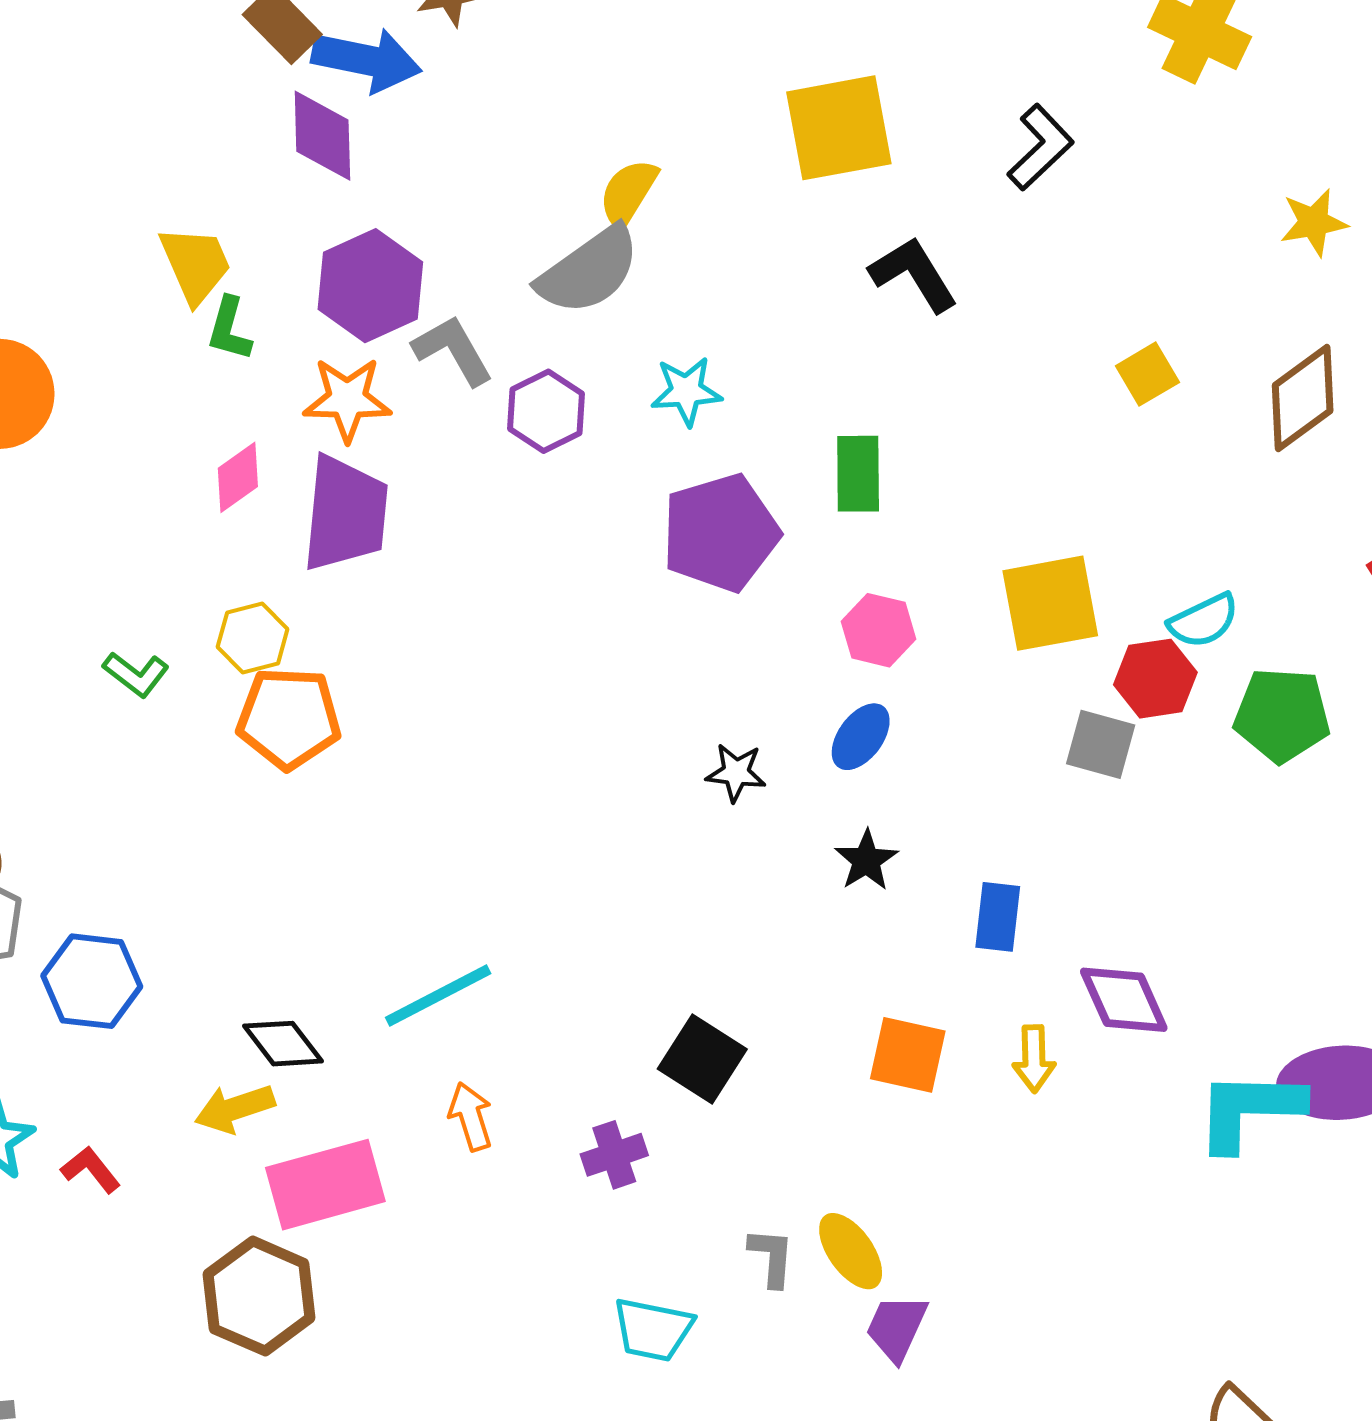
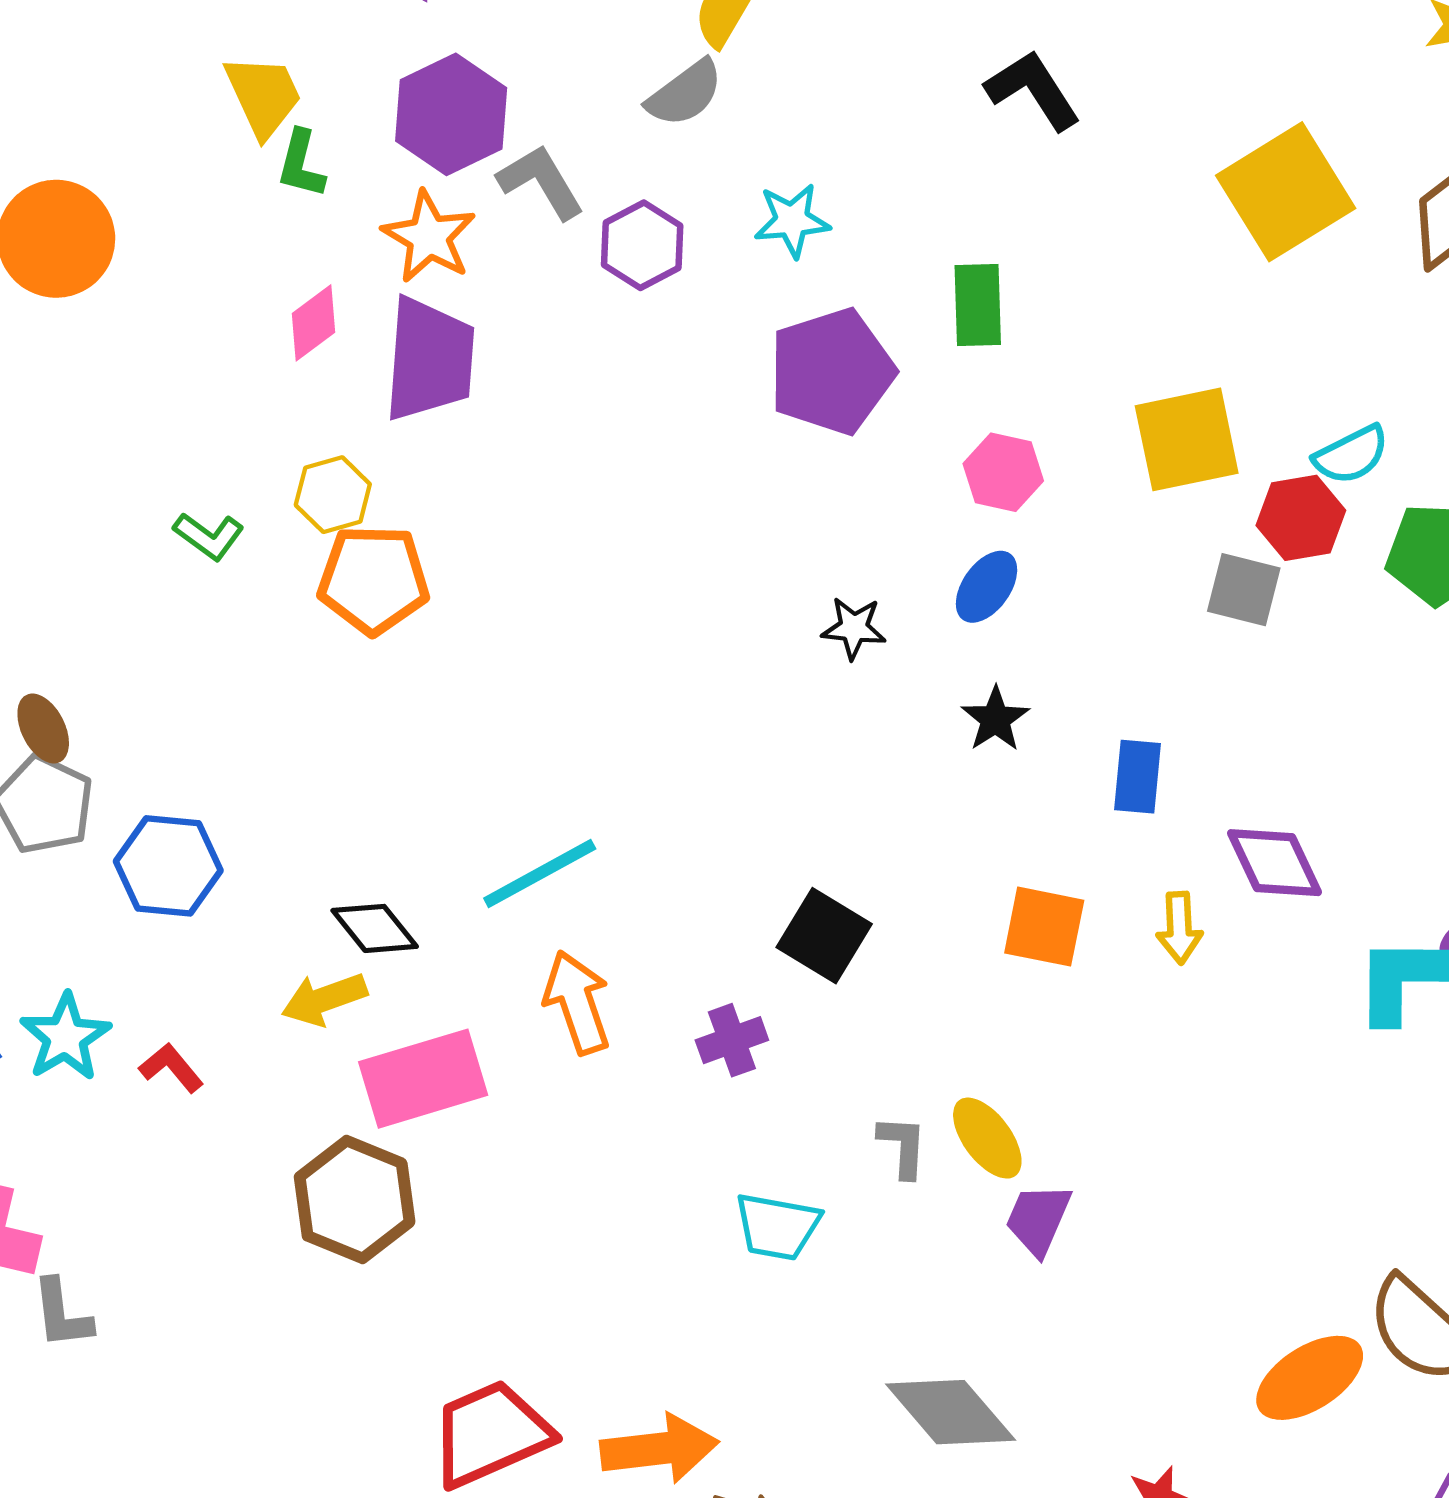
gray semicircle: (589, 270) -> (685, 93), size x0.7
yellow square: (1147, 374) -> (1286, 192), size x2.0
orange star: (347, 399) -> (429, 237), turned 30
orange arrow: (471, 1117) -> (577, 1002), size x1.4

